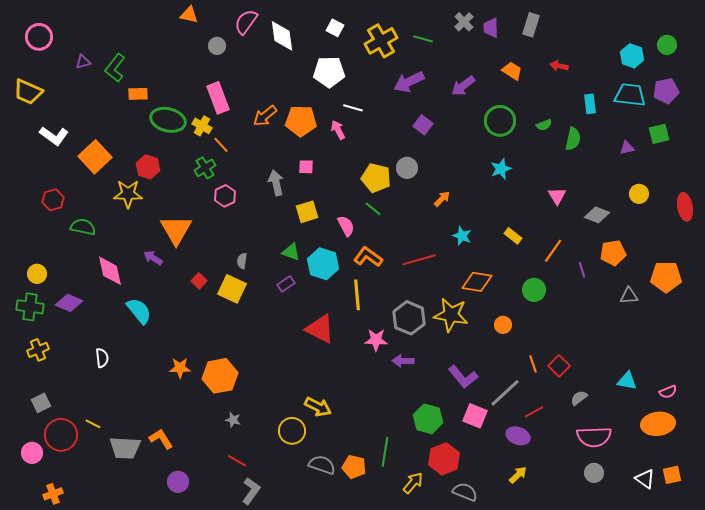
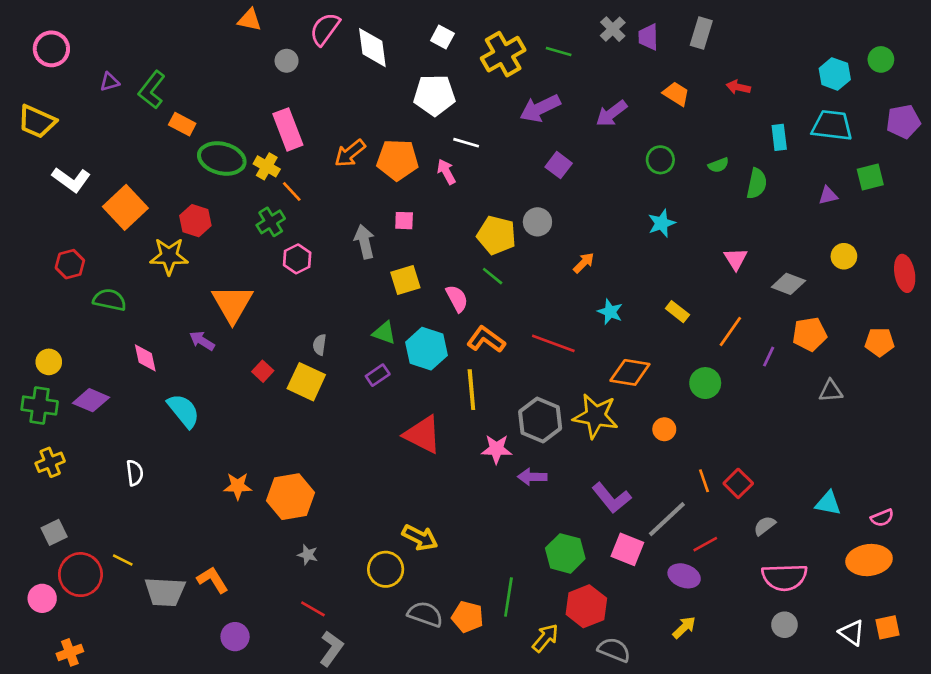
purple pentagon: (666, 91) -> (903, 122), moved
orange rectangle: (138, 94) -> (182, 124), turned 30
green circle: (500, 121) -> (660, 160), size x0.7
red line: (419, 260) -> (553, 343), turned 36
purple line: (582, 270) -> (769, 357), turned 42
pink diamond: (110, 271) -> (145, 358), size x0.7
orange pentagon: (666, 277) -> (880, 342), moved, size x0.7

